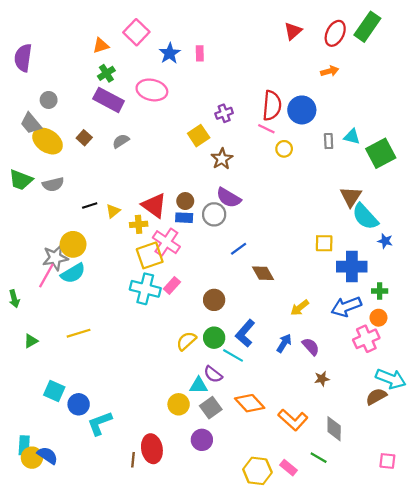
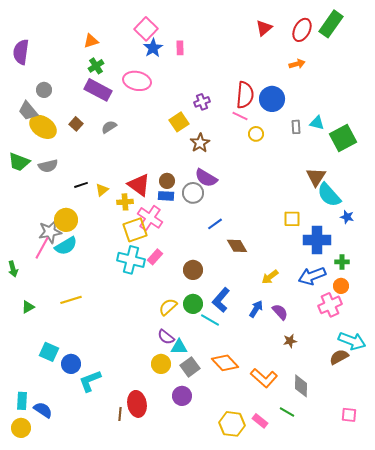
pink square: (136, 32) -> (146, 29), moved
purple semicircle: (213, 374) -> (166, 337), moved
yellow circle: (32, 458) -> (21, 428), moved

